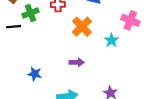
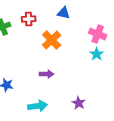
cyan star: (111, 40) -> (97, 54), moved

